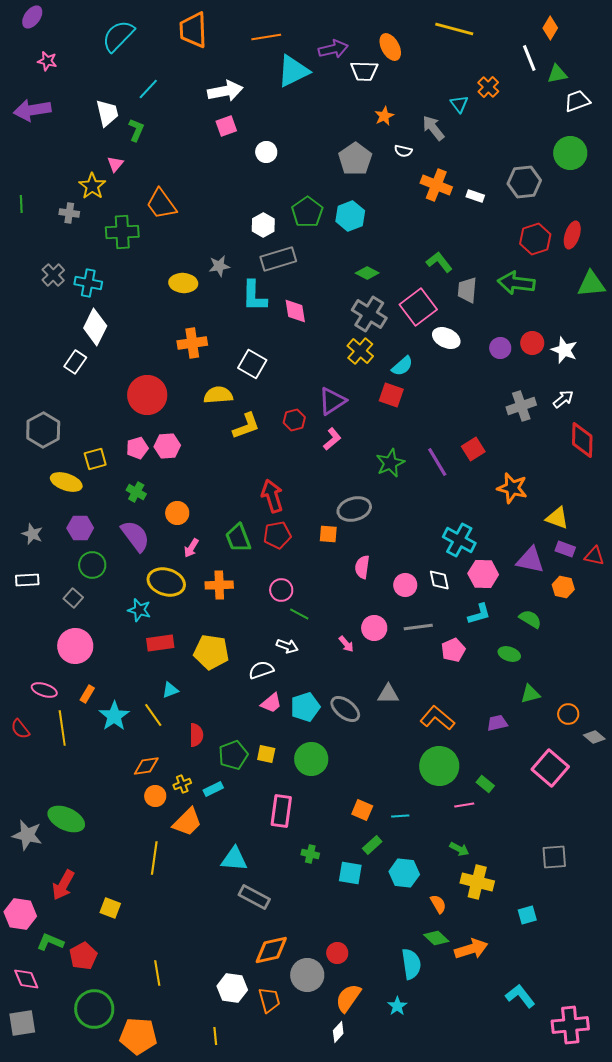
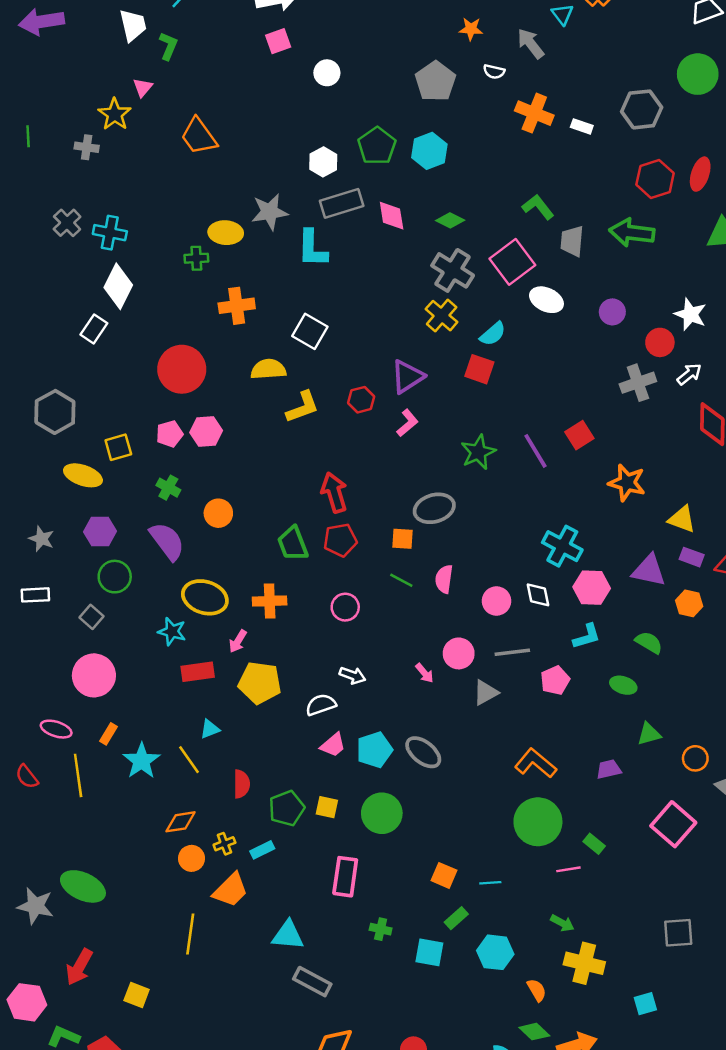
orange star: (384, 116) -> (471, 29), turned 30
green cross: (122, 232) -> (196, 258), moved, size x0.6
gray star: (219, 266) -> (270, 212), size x1.4
pink diamond: (295, 311) -> (392, 216), moved
red circle: (532, 343) -> (660, 342), moved
pink arrow: (191, 548) -> (238, 641), moved
green line: (299, 614) -> (401, 580), moved
gray triangle: (388, 694) -> (485, 692), moved, turned -30

